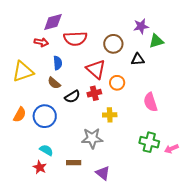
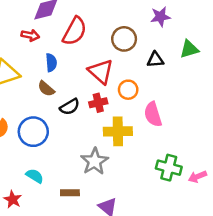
red semicircle: (75, 39) -> (75, 31), turned -60
green triangle: (156, 41) -> (189, 49), moved
pink semicircle: (150, 102) -> (153, 114), moved
yellow cross: (110, 115) -> (118, 131), size x1.5
gray star: (92, 138) -> (95, 161), turned -30
red star: (40, 167) -> (13, 199), moved

